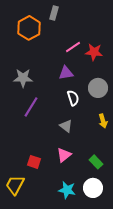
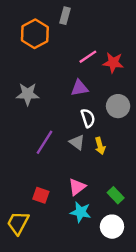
purple line: (31, 107) -> (44, 142), moved
yellow arrow: (103, 121) -> (100, 146), moved
gray triangle: (66, 126) -> (77, 142), moved
cyan star: (67, 190) -> (81, 212), moved

